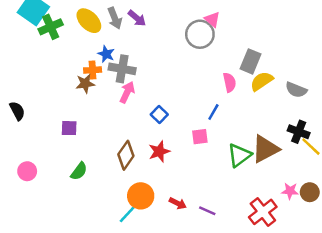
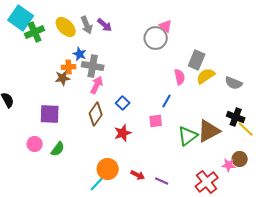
purple square: (69, 128) -> (50, 114), size x1.5
brown diamond: (126, 155) -> (96, 114), moved
pink circle: (27, 171) -> (35, 144), moved
brown circle: (310, 192) -> (240, 159), moved

